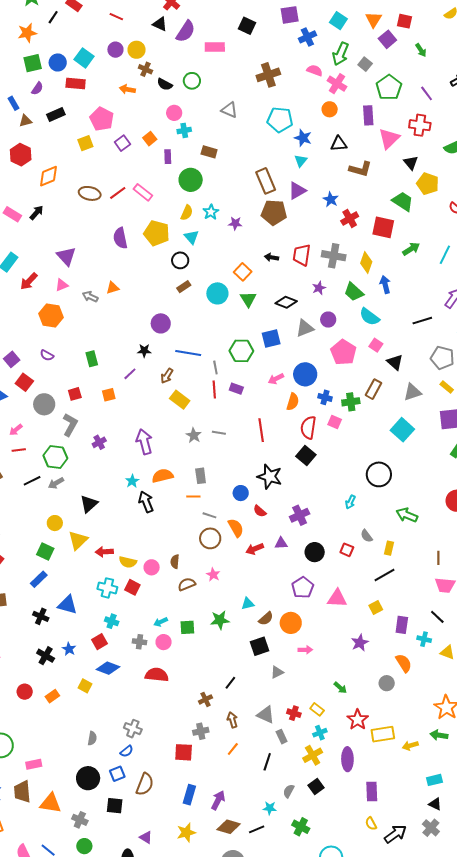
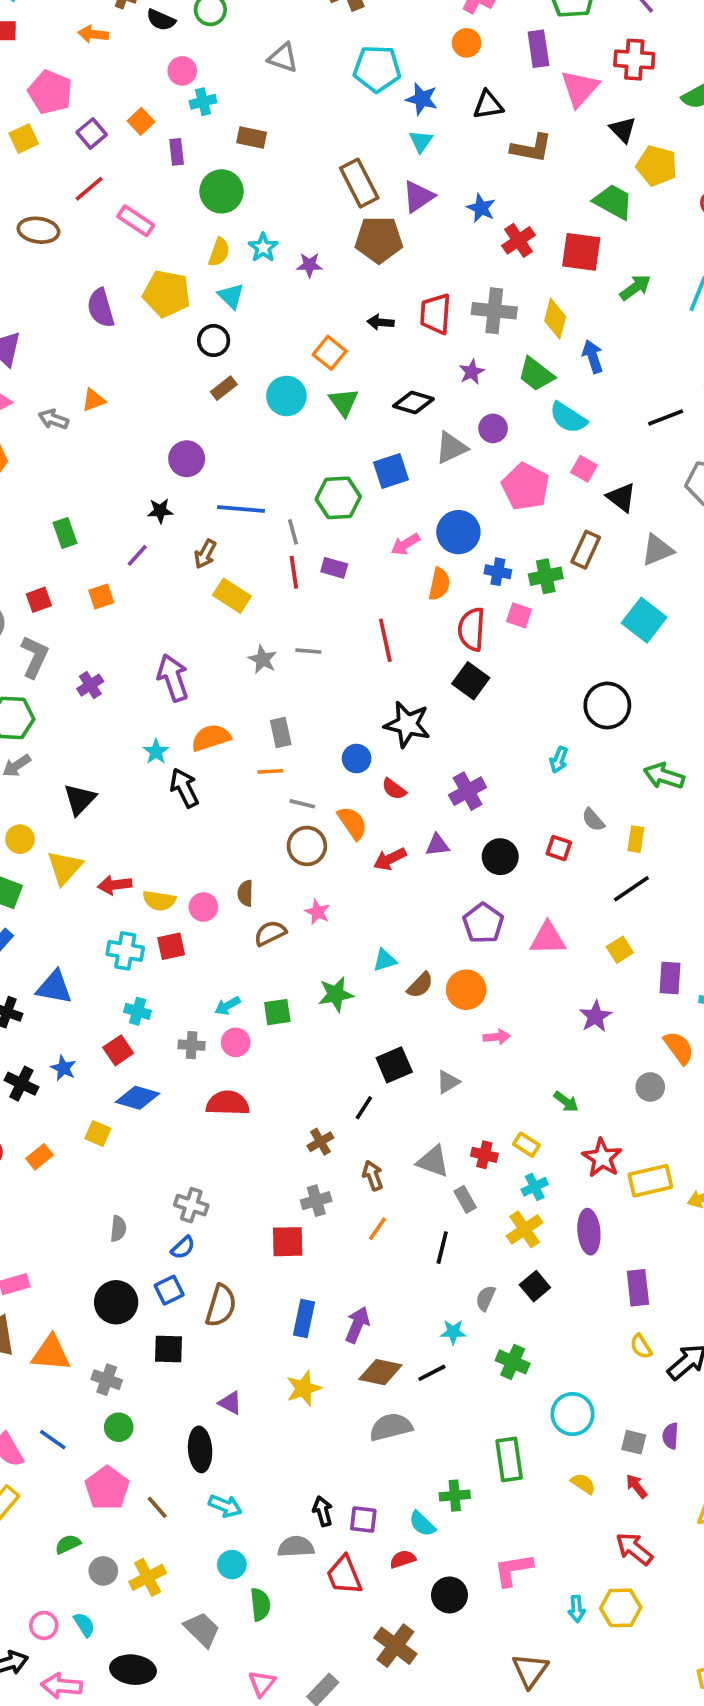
red line: (118, 193) -> (89, 189), moved
red square: (132, 587) -> (171, 946), turned -35
black square: (259, 646) -> (394, 1065), moved

